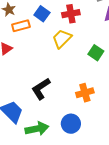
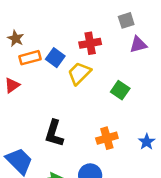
blue square: (42, 14) -> (55, 58), moved
black L-shape: (41, 89) -> (54, 133), turned -40

